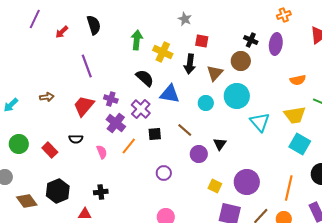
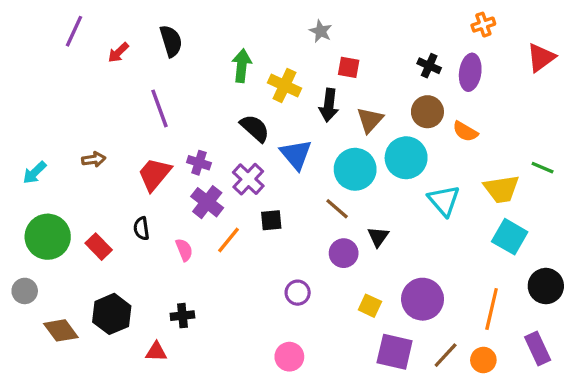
brown circle: (241, 61) -> (427, 112), moved
orange semicircle: (298, 80) -> (465, 131), moved, turned 42
blue triangle: (170, 94) -> (296, 154), turned 40
cyan circle: (206, 103) -> (355, 169), size x1.6
brown line: (185, 130) -> (337, 209), moved
black semicircle: (76, 139) -> (141, 228), turned 80
green circle: (19, 144) -> (48, 237), size x1.4
purple circle: (164, 173) -> (298, 293), moved

